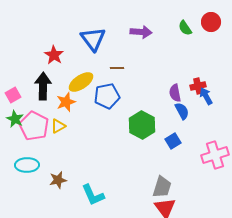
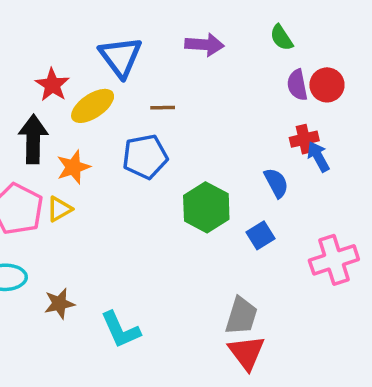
red circle: (211, 22) -> (327, 85), moved
yellow ellipse: (81, 82) -> (93, 106), moved
purple semicircle: (175, 93) -> (297, 85), moved

